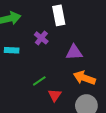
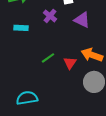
purple triangle: (74, 52) -> (82, 20), moved, turned 30
red triangle: (55, 95) -> (70, 63), moved

